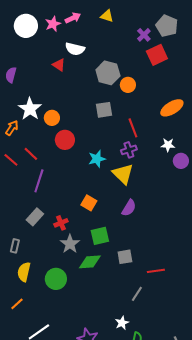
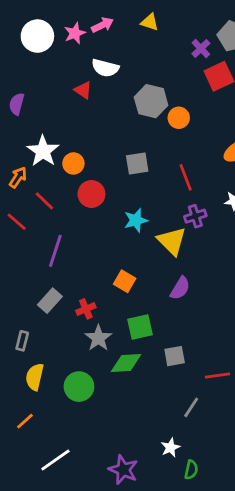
gray square: (104, 110) -> (137, 163), moved
purple cross: (129, 150) -> (195, 216), moved
red line: (31, 154) -> (44, 201), moved

